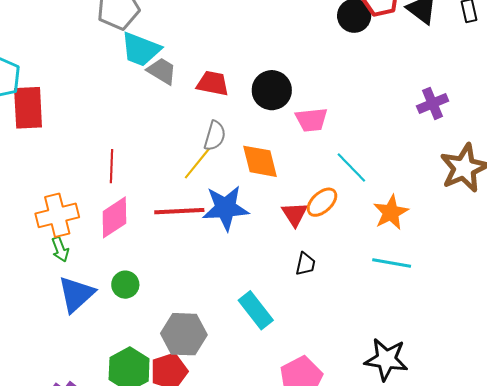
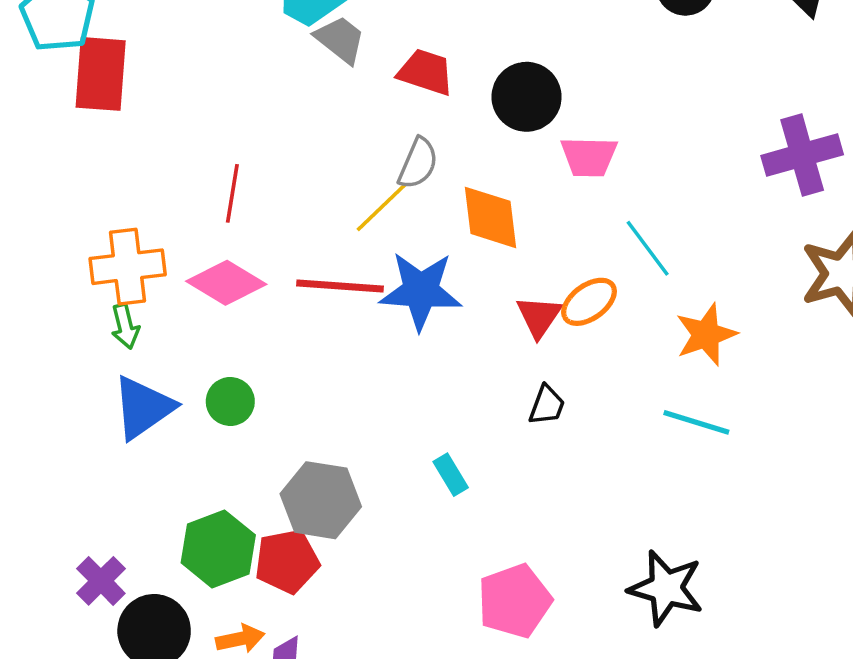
purple cross: (433, 103) -> (802, 155), size x1.4
pink diamond: (114, 217) -> (226, 283), turned 57
cyan rectangle: (256, 310) -> (451, 475), size x0.6

